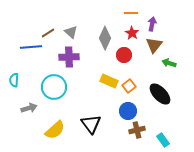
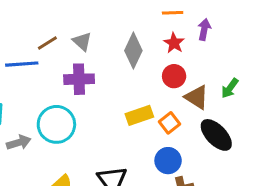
brown triangle: (154, 45) -> (197, 97), moved, turned -36
red circle: (124, 55) -> (174, 76), moved
green arrow: (169, 63) -> (230, 88), turned -72
yellow rectangle: (109, 81) -> (139, 115), turned -42
gray arrow: (29, 108) -> (19, 143), moved

